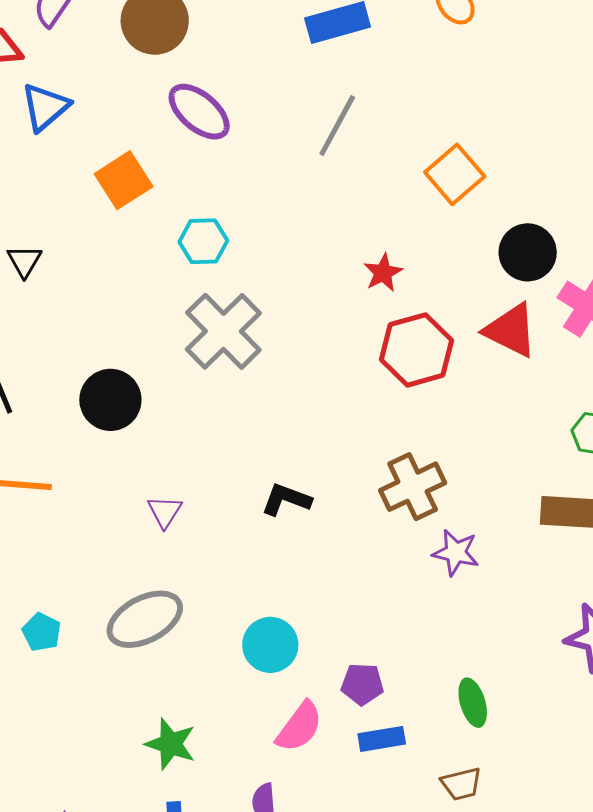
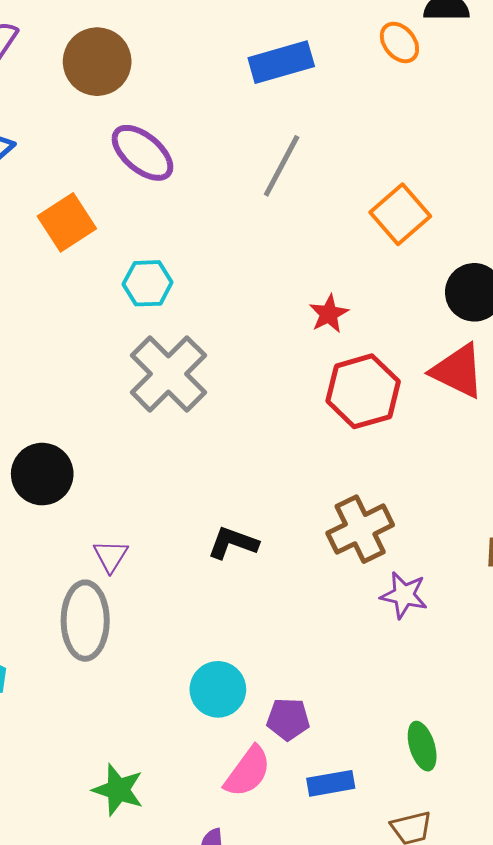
black circle: (110, 400) -> (42, 474), moved
gray ellipse: (145, 619) -> (85, 621), moved, turned -62
purple pentagon: (362, 684) -> (288, 719), moved

